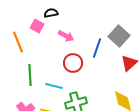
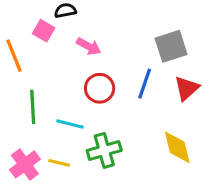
gray square: (119, 36) -> (171, 46), turned 30
blue line: (97, 48) -> (145, 84), moved

